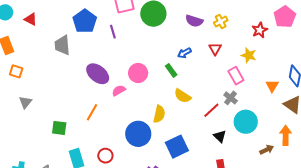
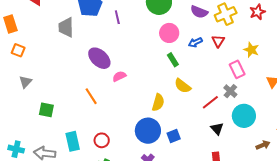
yellow cross: (221, 22) -> (226, 14), size x1.5
red star: (260, 30) -> (257, 12), moved
blue arrow: (184, 53) -> (195, 42), moved
pink circle: (138, 73) -> (169, 33), moved
orange line: (92, 112) -> (91, 96), turned -66
green square: (59, 128) -> (46, 110), moved
blue circle: (138, 134) -> (148, 131), moved
blue square: (177, 147) -> (174, 136), size x0.6

